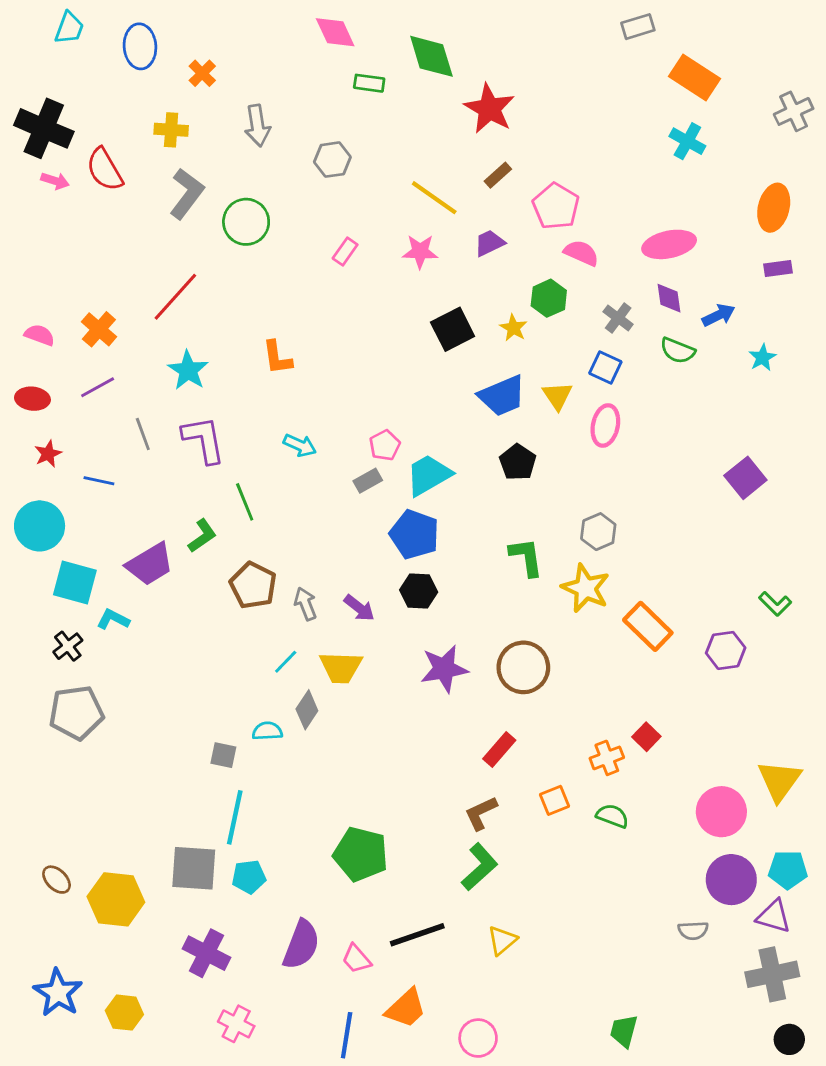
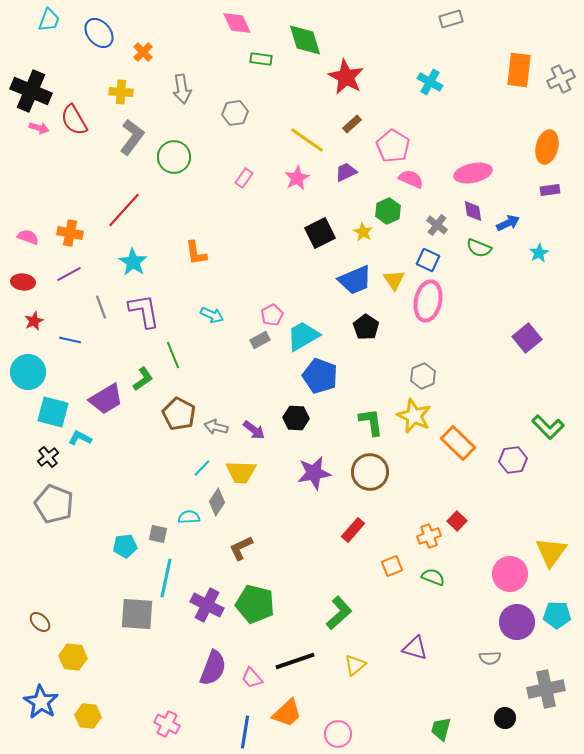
blue ellipse: (140, 46) -> (99, 33), turned -36
orange rectangle: (695, 77) -> (519, 70), moved, turned 64
cyan cross: (687, 141) -> (430, 82), moved
pink star: (420, 251) -> (297, 178), turned -30
orange cross: (99, 329) -> (70, 233), turned -30
pink ellipse: (605, 425) -> (428, 301), size x1.4
blue pentagon: (414, 534) -> (320, 376), moved
green L-shape: (526, 557) -> (371, 422), moved
gray arrow: (305, 604) -> (216, 427), turned -55
green L-shape: (775, 604) -> (548, 427), size x1.4
gray pentagon: (76, 713) -> (54, 504), turned 30
brown L-shape: (481, 813) -> (241, 548), moved
cyan pentagon: (249, 877) -> (125, 546), moved
yellow hexagon: (116, 899) -> (73, 657), moved, size x0.7
purple triangle: (774, 916) -> (415, 648), moved
purple cross: (206, 953) -> (207, 605), moved
black circle: (789, 1039) -> (505, 718), moved

